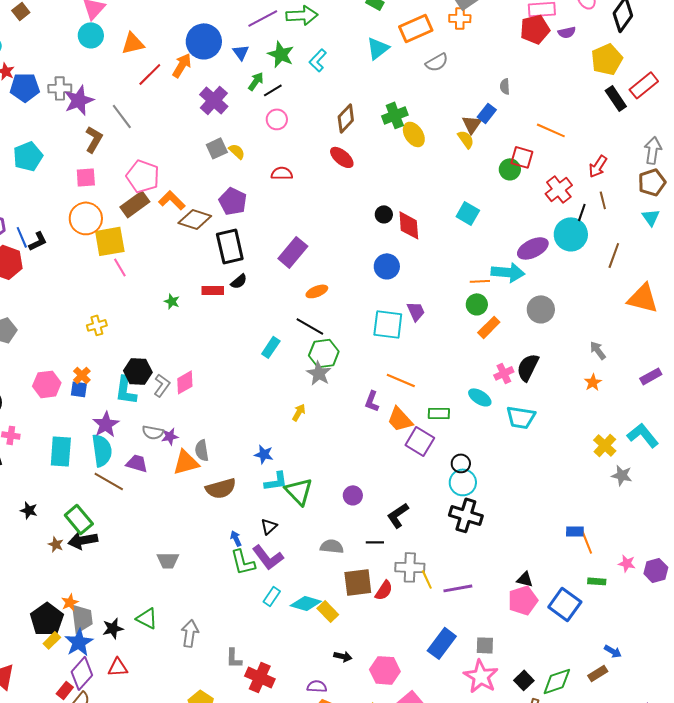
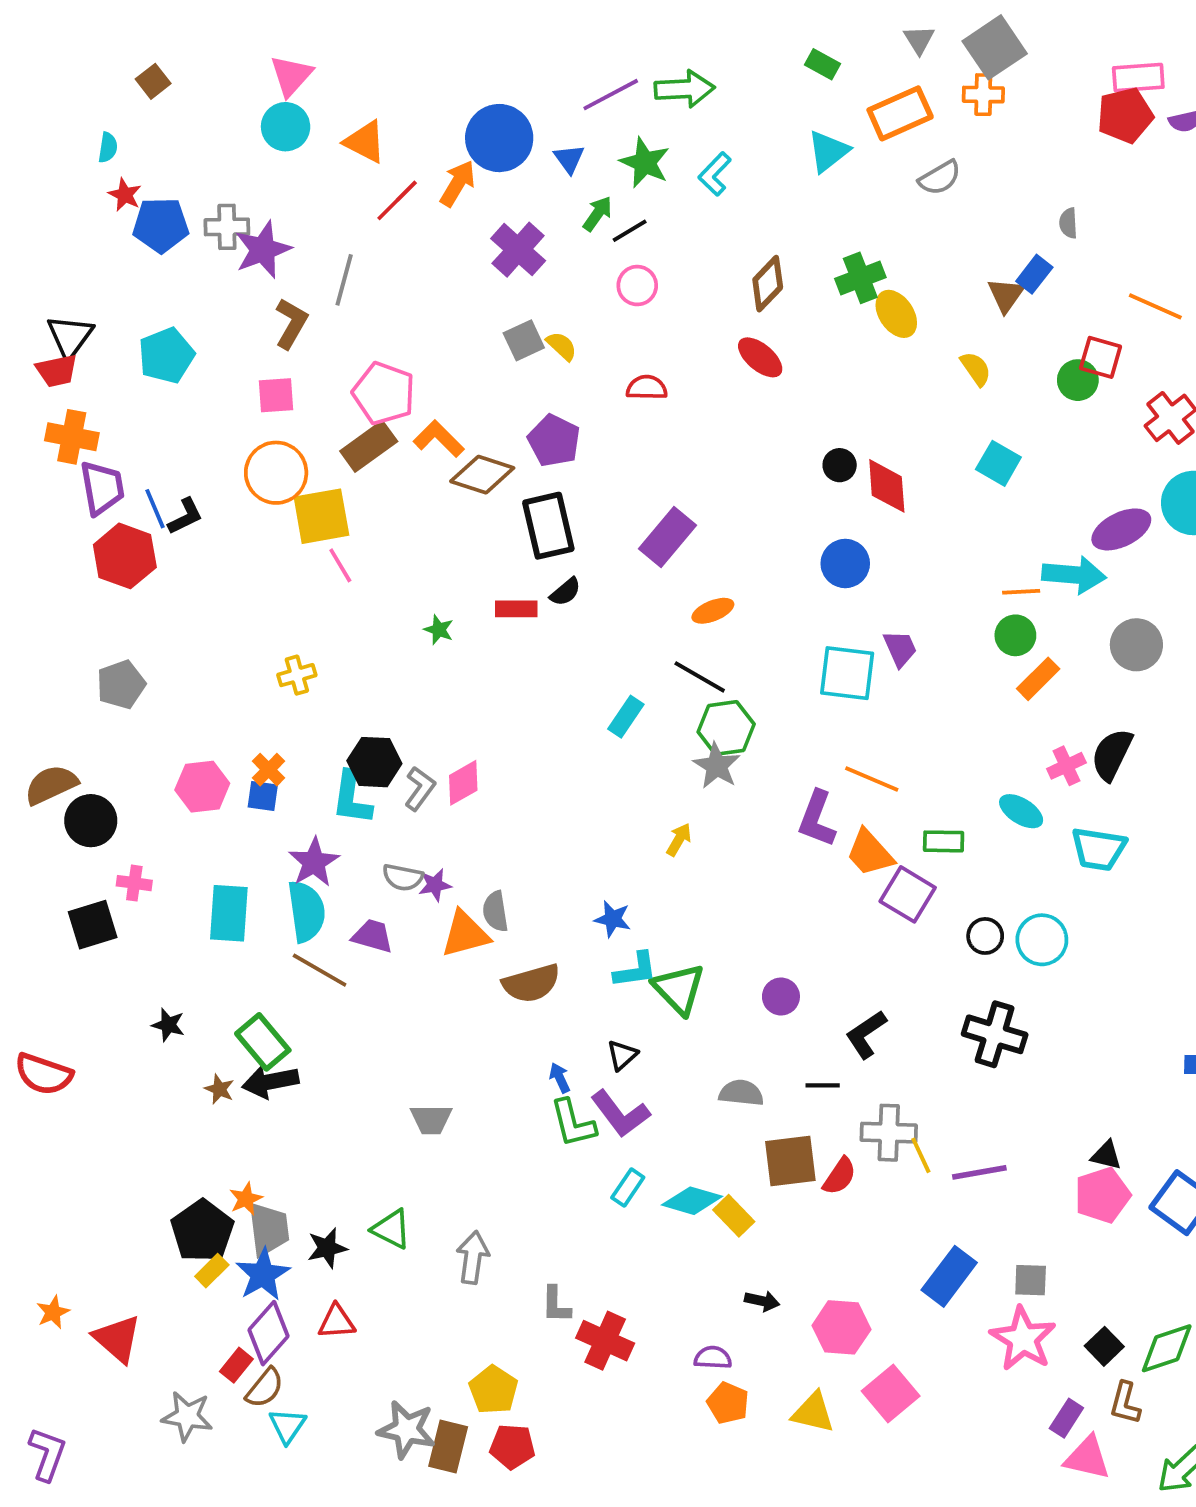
orange triangle: (133, 43) -> (365, 142), turned 40
gray line: (122, 116) -> (344, 280), turned 52
yellow semicircle: (466, 139) -> (976, 369), moved
purple L-shape: (372, 401) -> (817, 819), size x1.4
cyan circle: (463, 482) -> (1042, 940), moved

